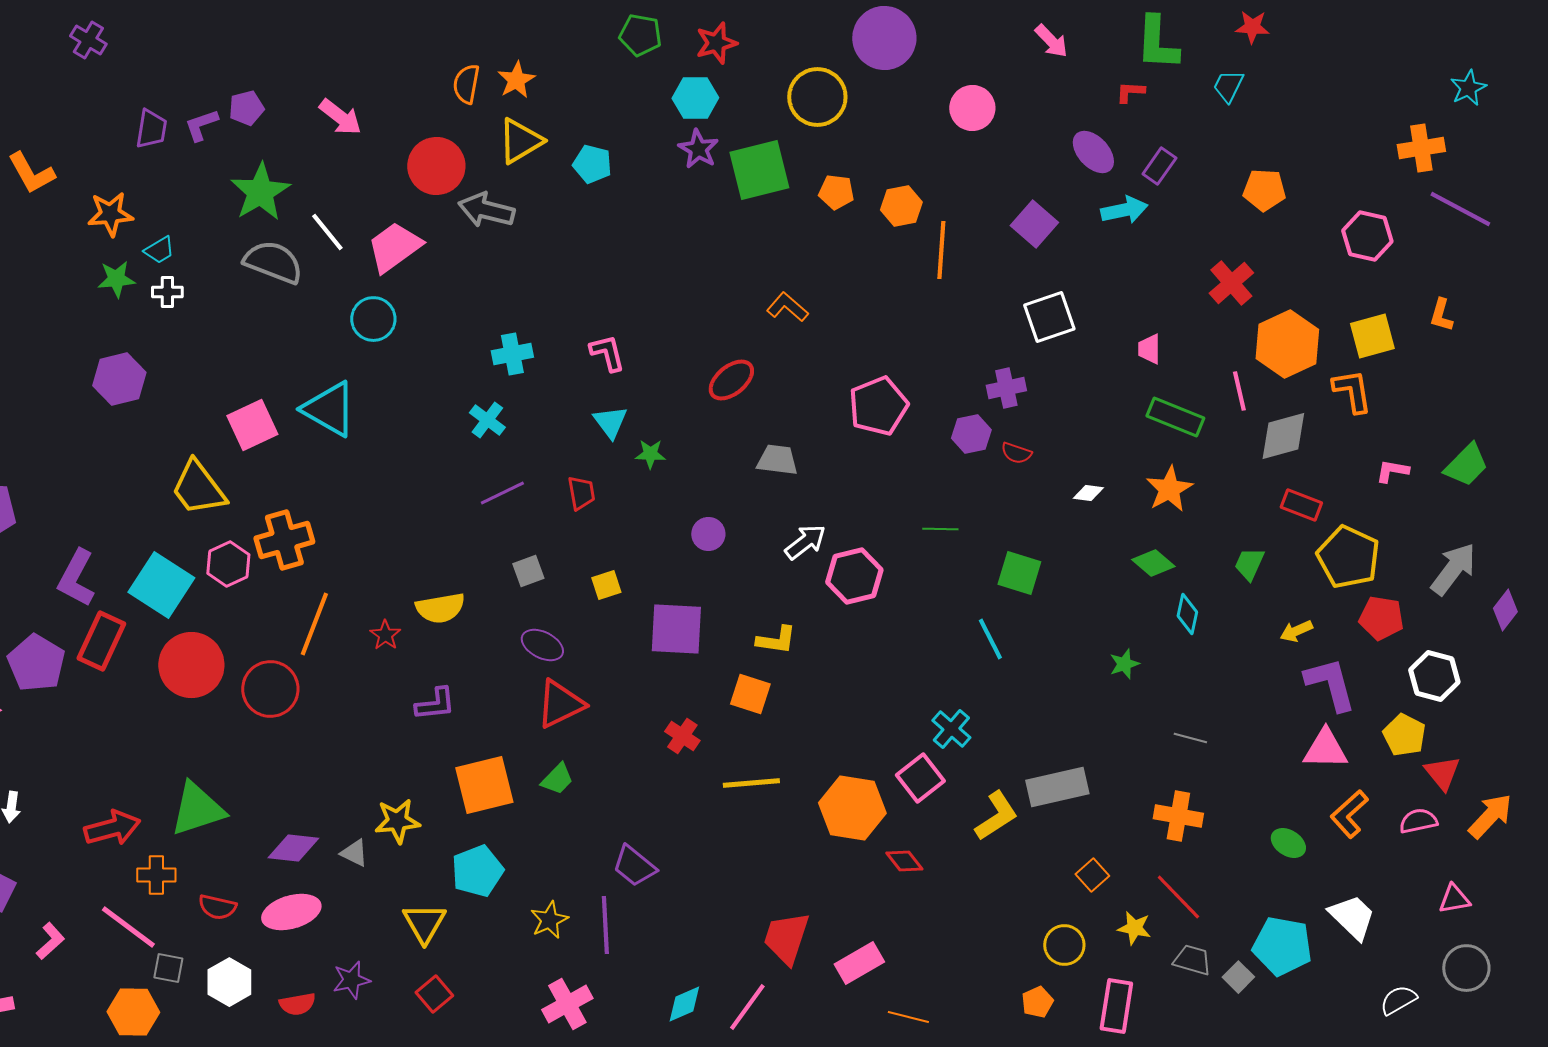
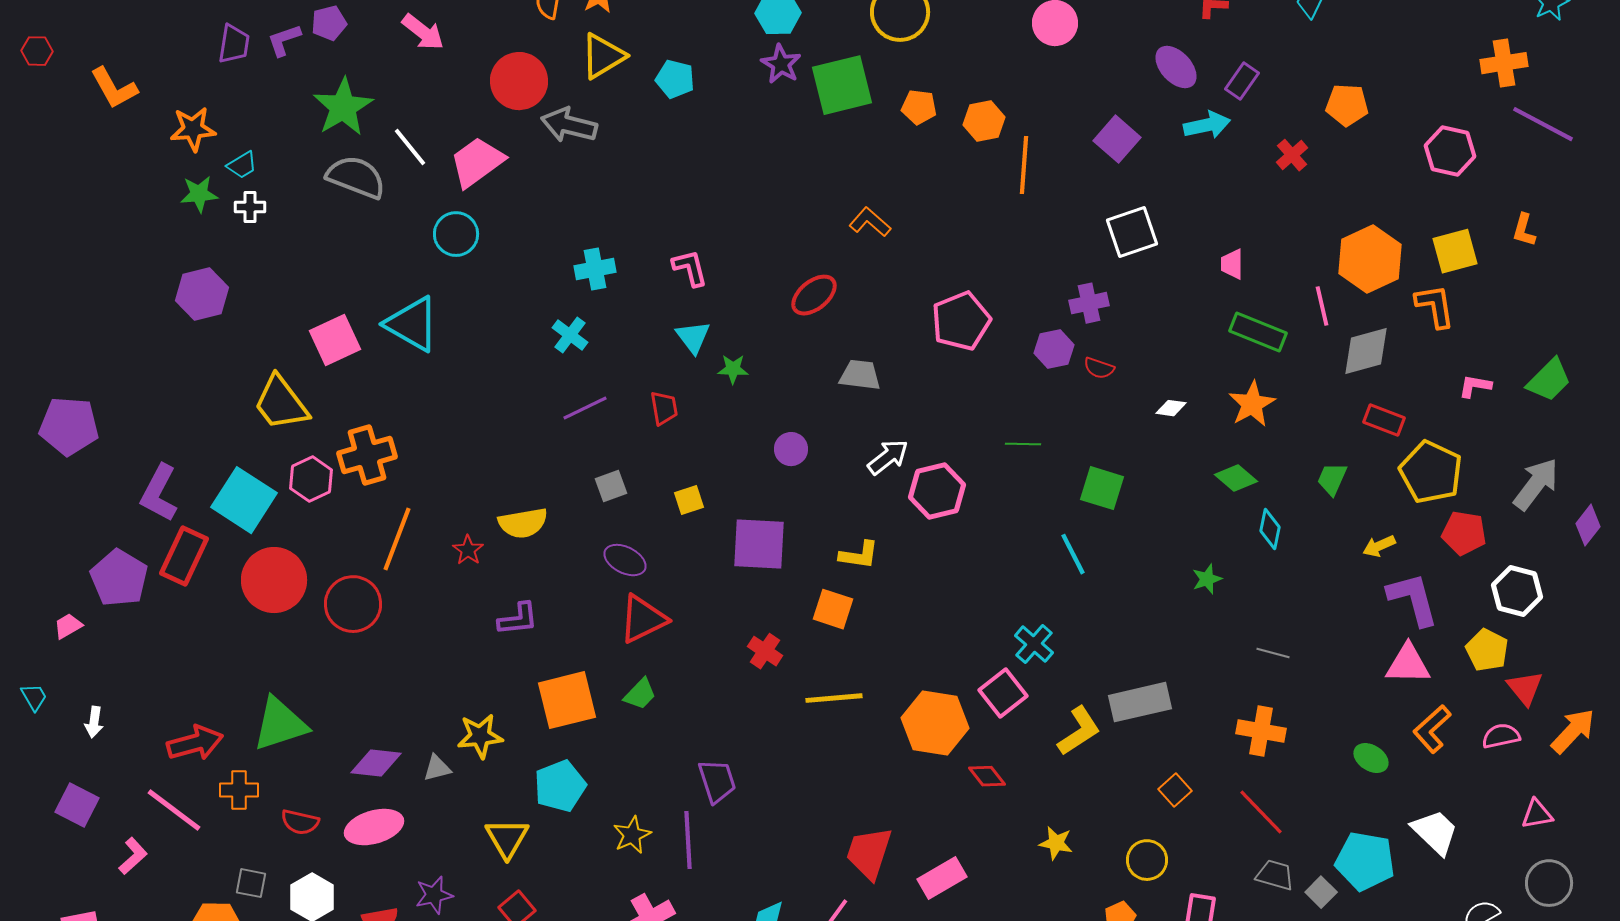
red cross: (1231, 283) -> (1292, 155), moved, size x0.7
gray triangle: (354, 853) -> (437, 768), turned -40
purple trapezoid: (634, 866) -> (717, 781), turned -147
pink line: (128, 927) -> (174, 810), moved
yellow star: (1134, 928) -> (1056, 843), moved

